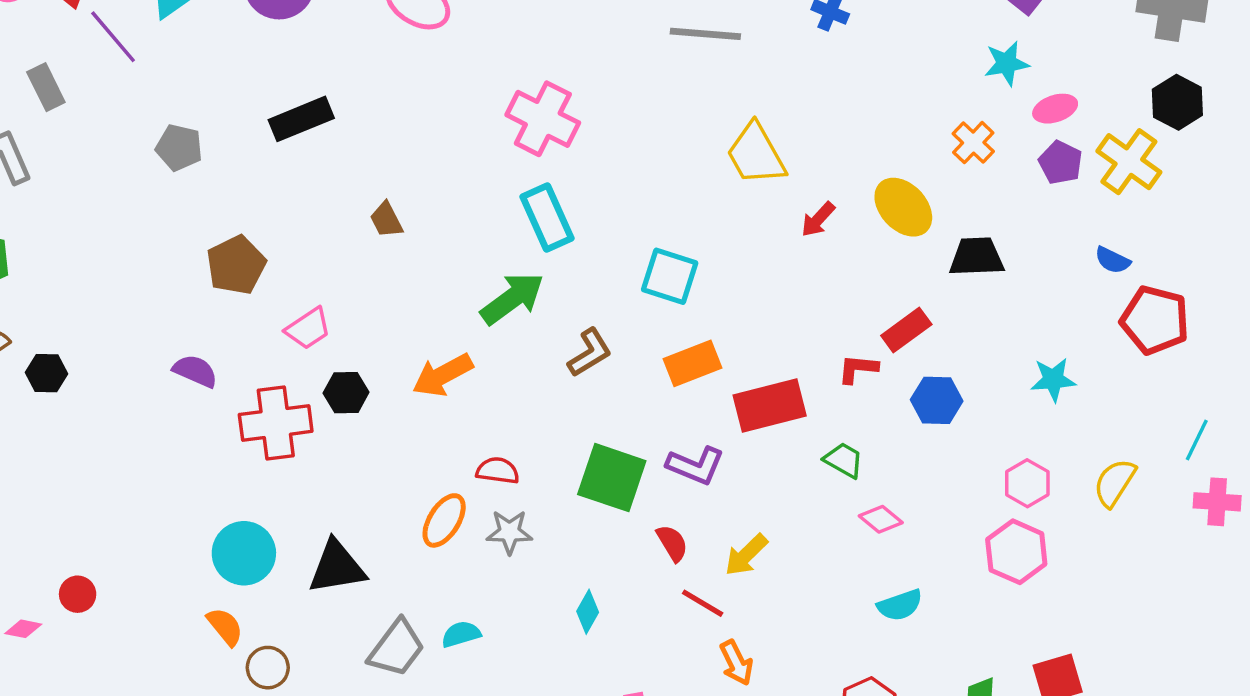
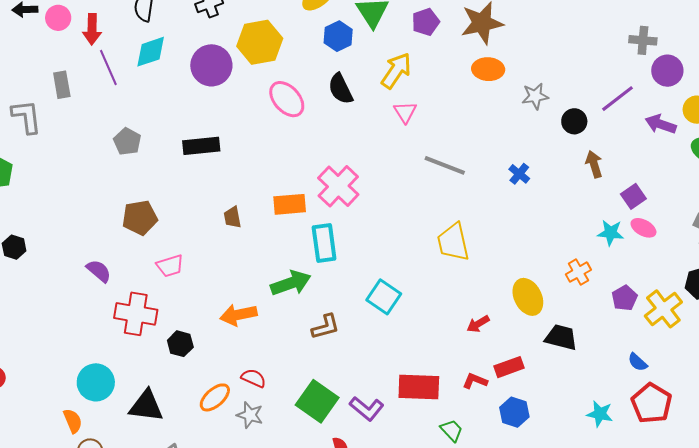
pink ellipse: (1055, 109) -> (643, 228), moved, turned 30
red arrow: (818, 219) -> (478, 324), moved
orange rectangle: (692, 363) -> (290, 204), moved
cyan star: (1053, 380) -> (600, 414), moved
black hexagon: (346, 393) -> (180, 344), moved

